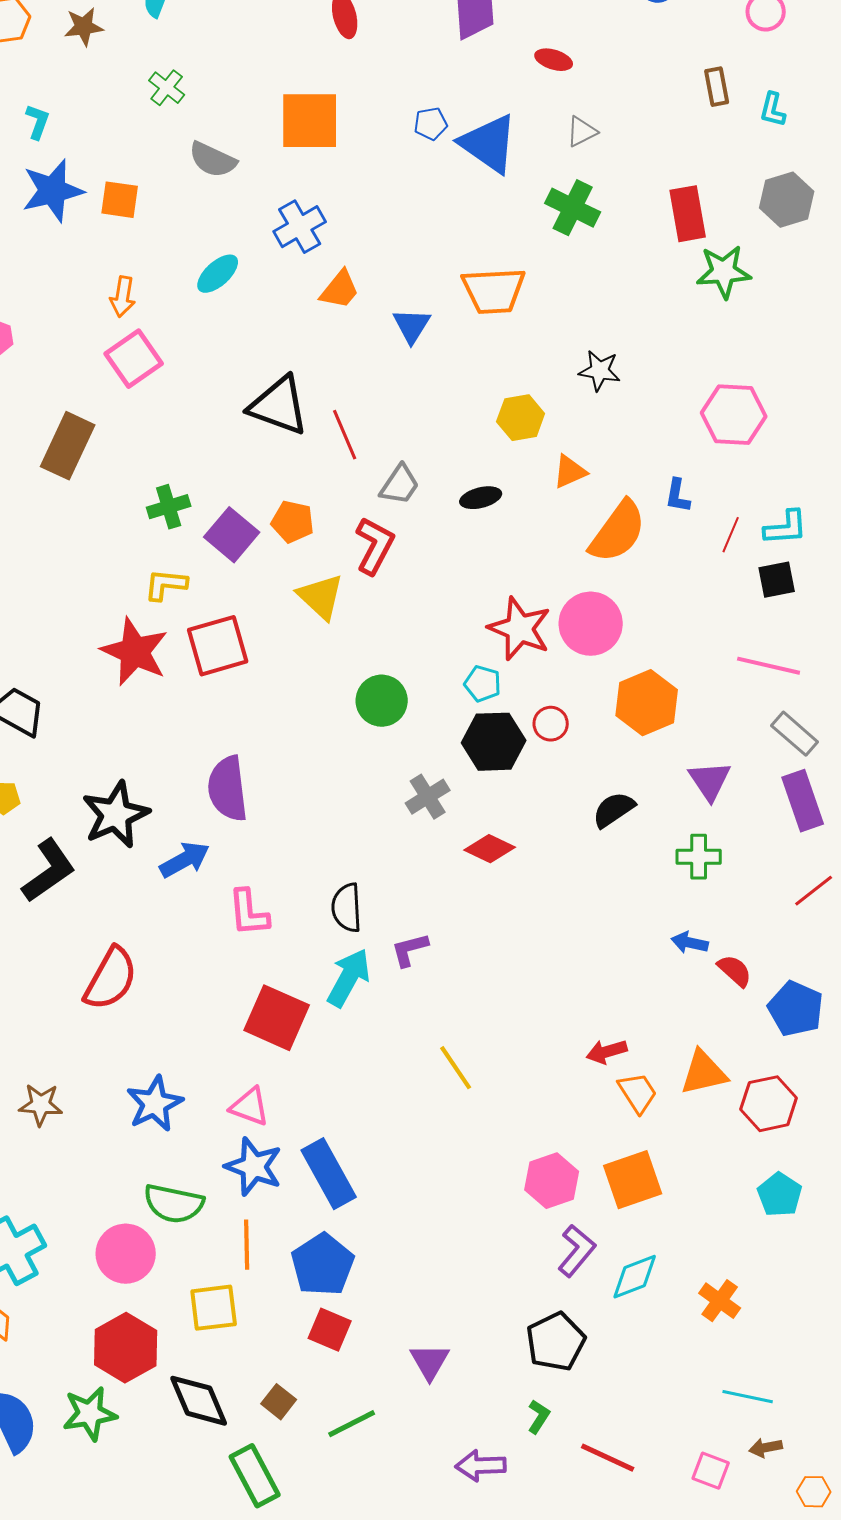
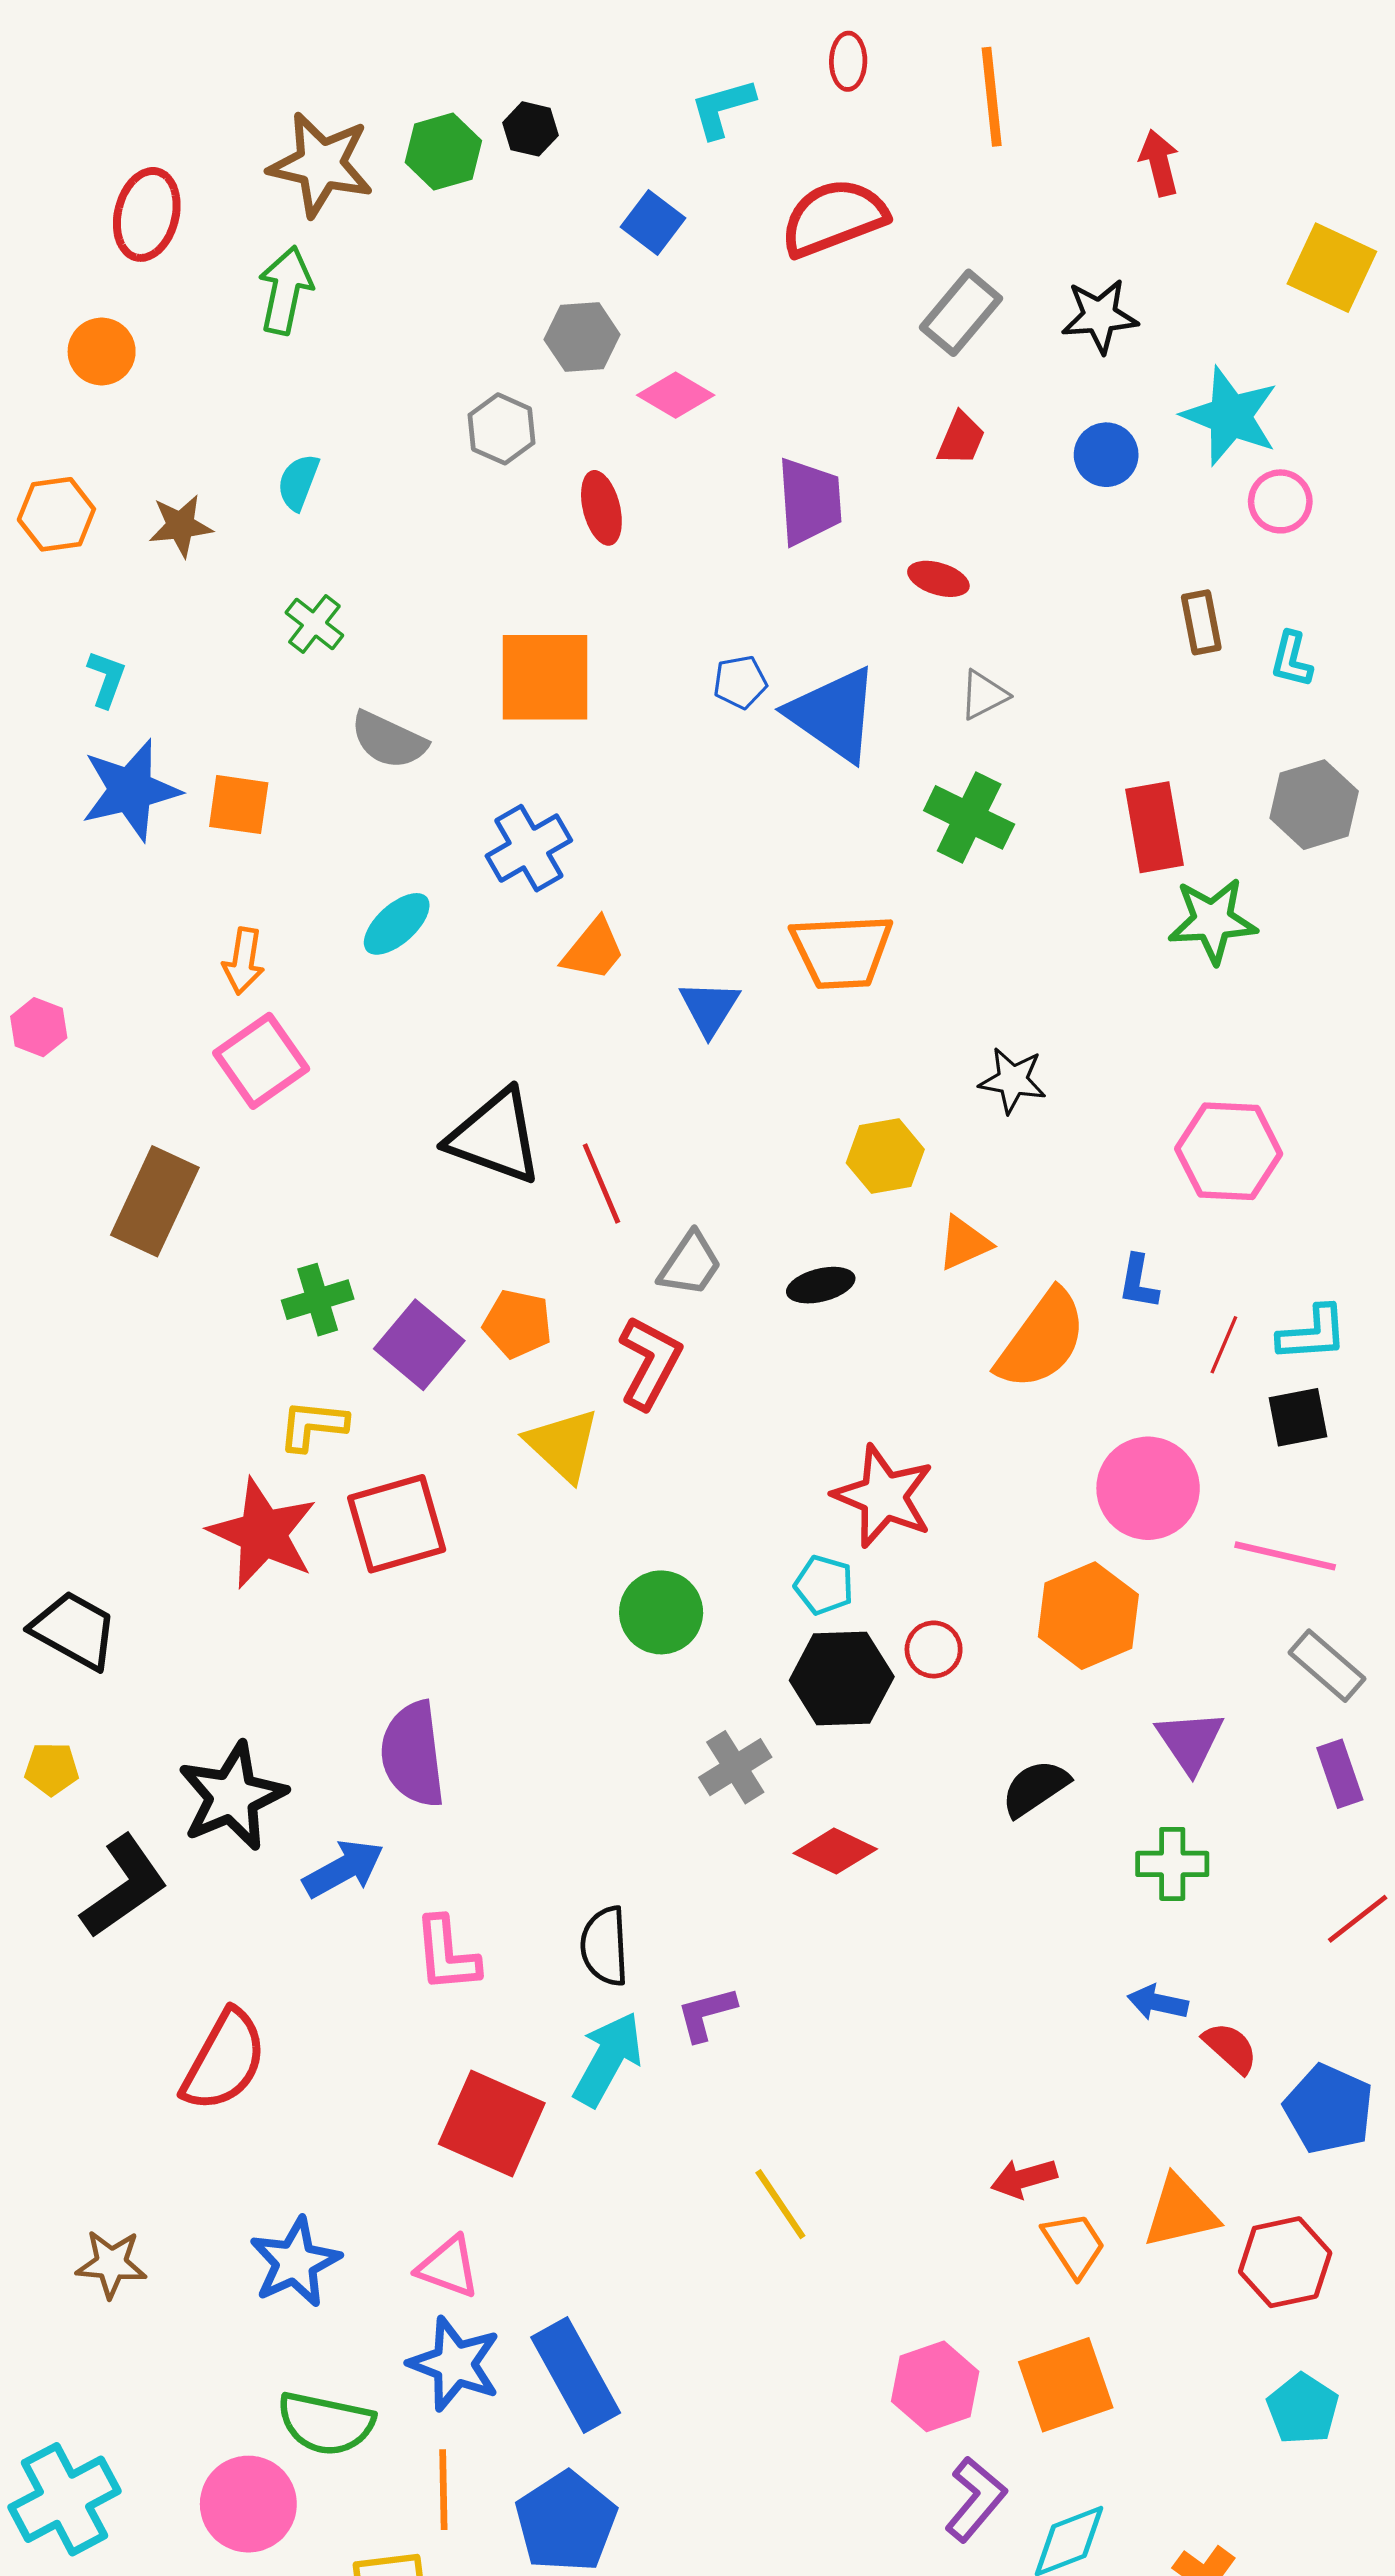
pink circle: (591, 624) -> (1148, 1488), moved
purple rectangle: (803, 801) -> (1340, 1774), size x0.7

